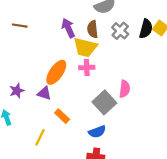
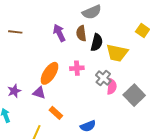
black semicircle: (146, 29) -> (97, 42), moved
gray cross: (120, 31) -> (103, 78), moved
yellow trapezoid: (85, 47) -> (117, 53), moved
gray square: (104, 102) -> (134, 95), moved

